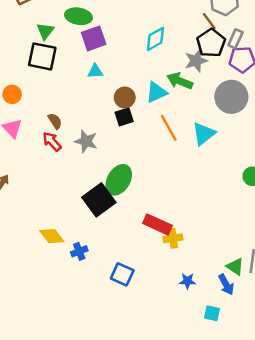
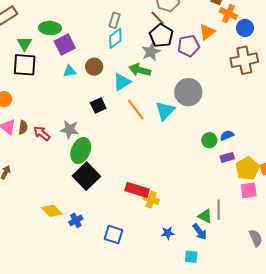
gray rectangle: (235, 39) -> (115, 20), moved
gray circle: (231, 97) -> (188, 92), moved
brown circle: (125, 98) -> (94, 67), moved
brown semicircle: (55, 121) -> (23, 127), moved, turned 48
green ellipse: (119, 180) -> (81, 150), moved
yellow cross: (173, 238) -> (151, 200), turned 35

